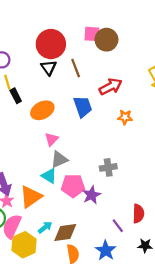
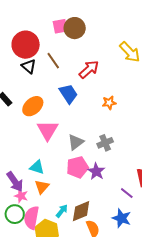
orange star: (125, 117) -> (109, 103), moved
pink triangle: (51, 139) -> (48, 130), size x1.6
gray triangle: (59, 159) -> (76, 142), moved
cyan triangle: (49, 176) -> (37, 167), moved
orange triangle: (31, 197) -> (42, 187), size x0.7

